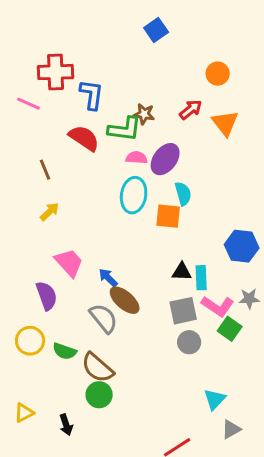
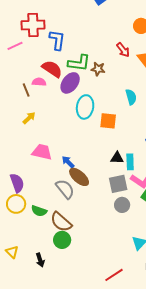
pink line: (29, 104) -> (15, 46), turned -49
red arrow: (191, 110) -> (123, 50), turned 91
brown star: (144, 114) -> (98, 69), moved
pink semicircle: (137, 158) -> (39, 82), moved
purple ellipse: (165, 159) -> (70, 83), moved
cyan semicircle: (183, 194) -> (131, 97), moved
pink trapezoid: (69, 263) -> (42, 152), turned -35
purple semicircle: (47, 296) -> (17, 183), moved
yellow triangle: (24, 413) -> (12, 252), turned -48

